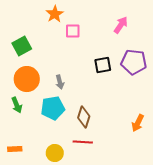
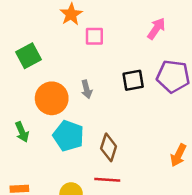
orange circle: (27, 79) -> (52, 98), moved
gray arrow: (60, 82) -> (87, 89), moved
cyan pentagon: (53, 108) -> (68, 136), turned 30

